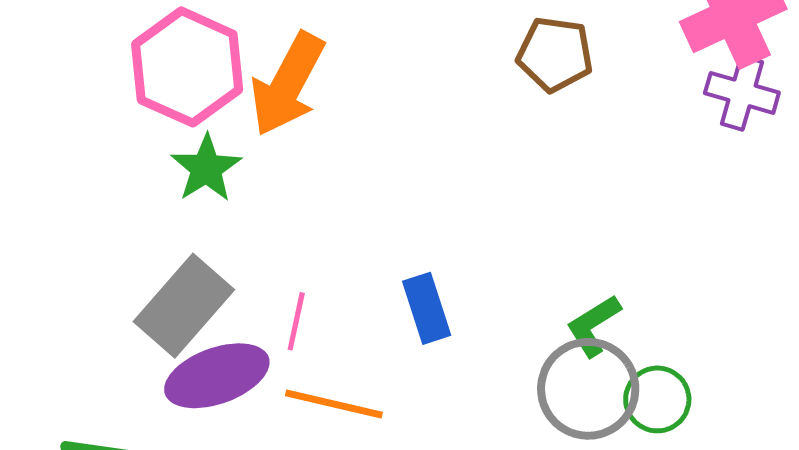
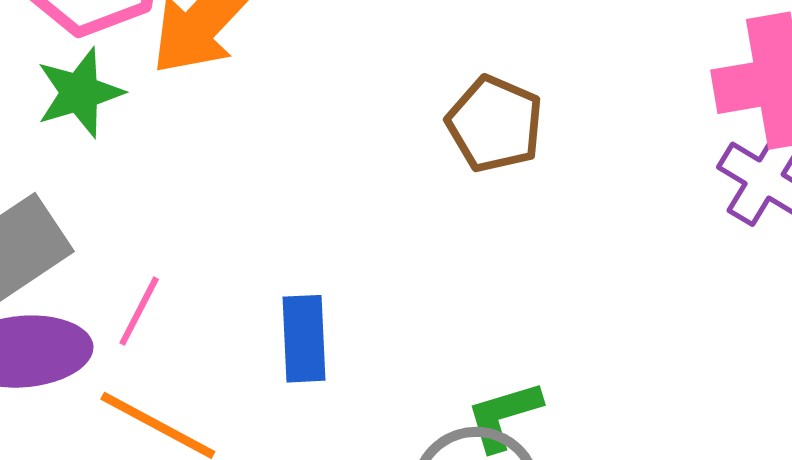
brown pentagon: (555, 54) -> (495, 124), moved

